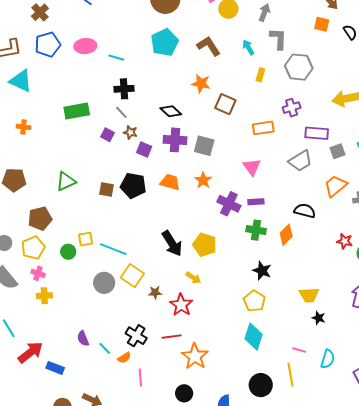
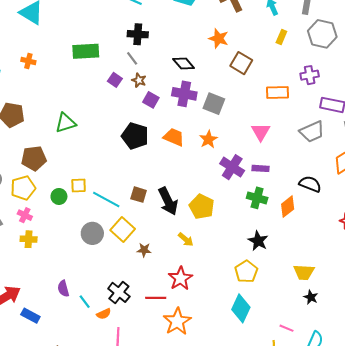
brown square: (107, 189) -> (139, 195), moved
red star: (181, 305) -> (180, 278), moved

